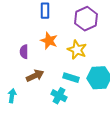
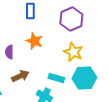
yellow star: (77, 50) -> (73, 52), moved

